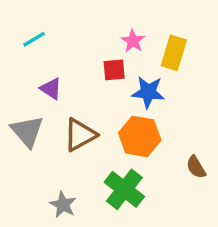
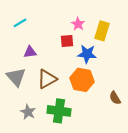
purple triangle: (51, 89) -> (30, 52), turned -40
green cross: (124, 189) -> (59, 111), moved, turned -30
gray star: (63, 205) -> (28, 112), moved

